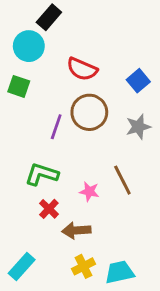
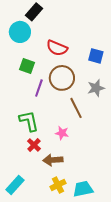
blue square: (138, 81) -> (96, 56), turned -35
green square: (19, 86) -> (27, 66), moved
green L-shape: (42, 174) -> (29, 121), turned 60
brown line: (122, 180) -> (76, 108), moved

